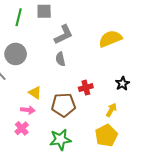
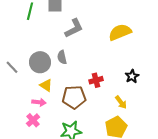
gray circle: (16, 54) -> (40, 62), moved
gray semicircle: (60, 59) -> (62, 57), moved
yellow arrow: (111, 110) -> (121, 102), turned 112

